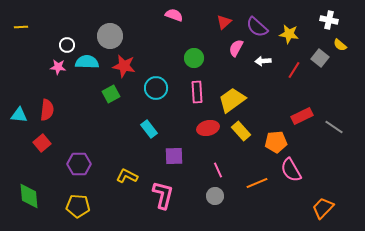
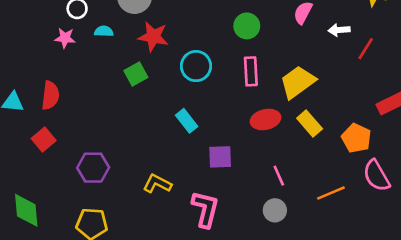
cyan semicircle: (87, 62) -> (104, 31), size x0.6
red line: (294, 70) -> (366, 49), moved
orange pentagon: (276, 142) -> (356, 138), turned 30

